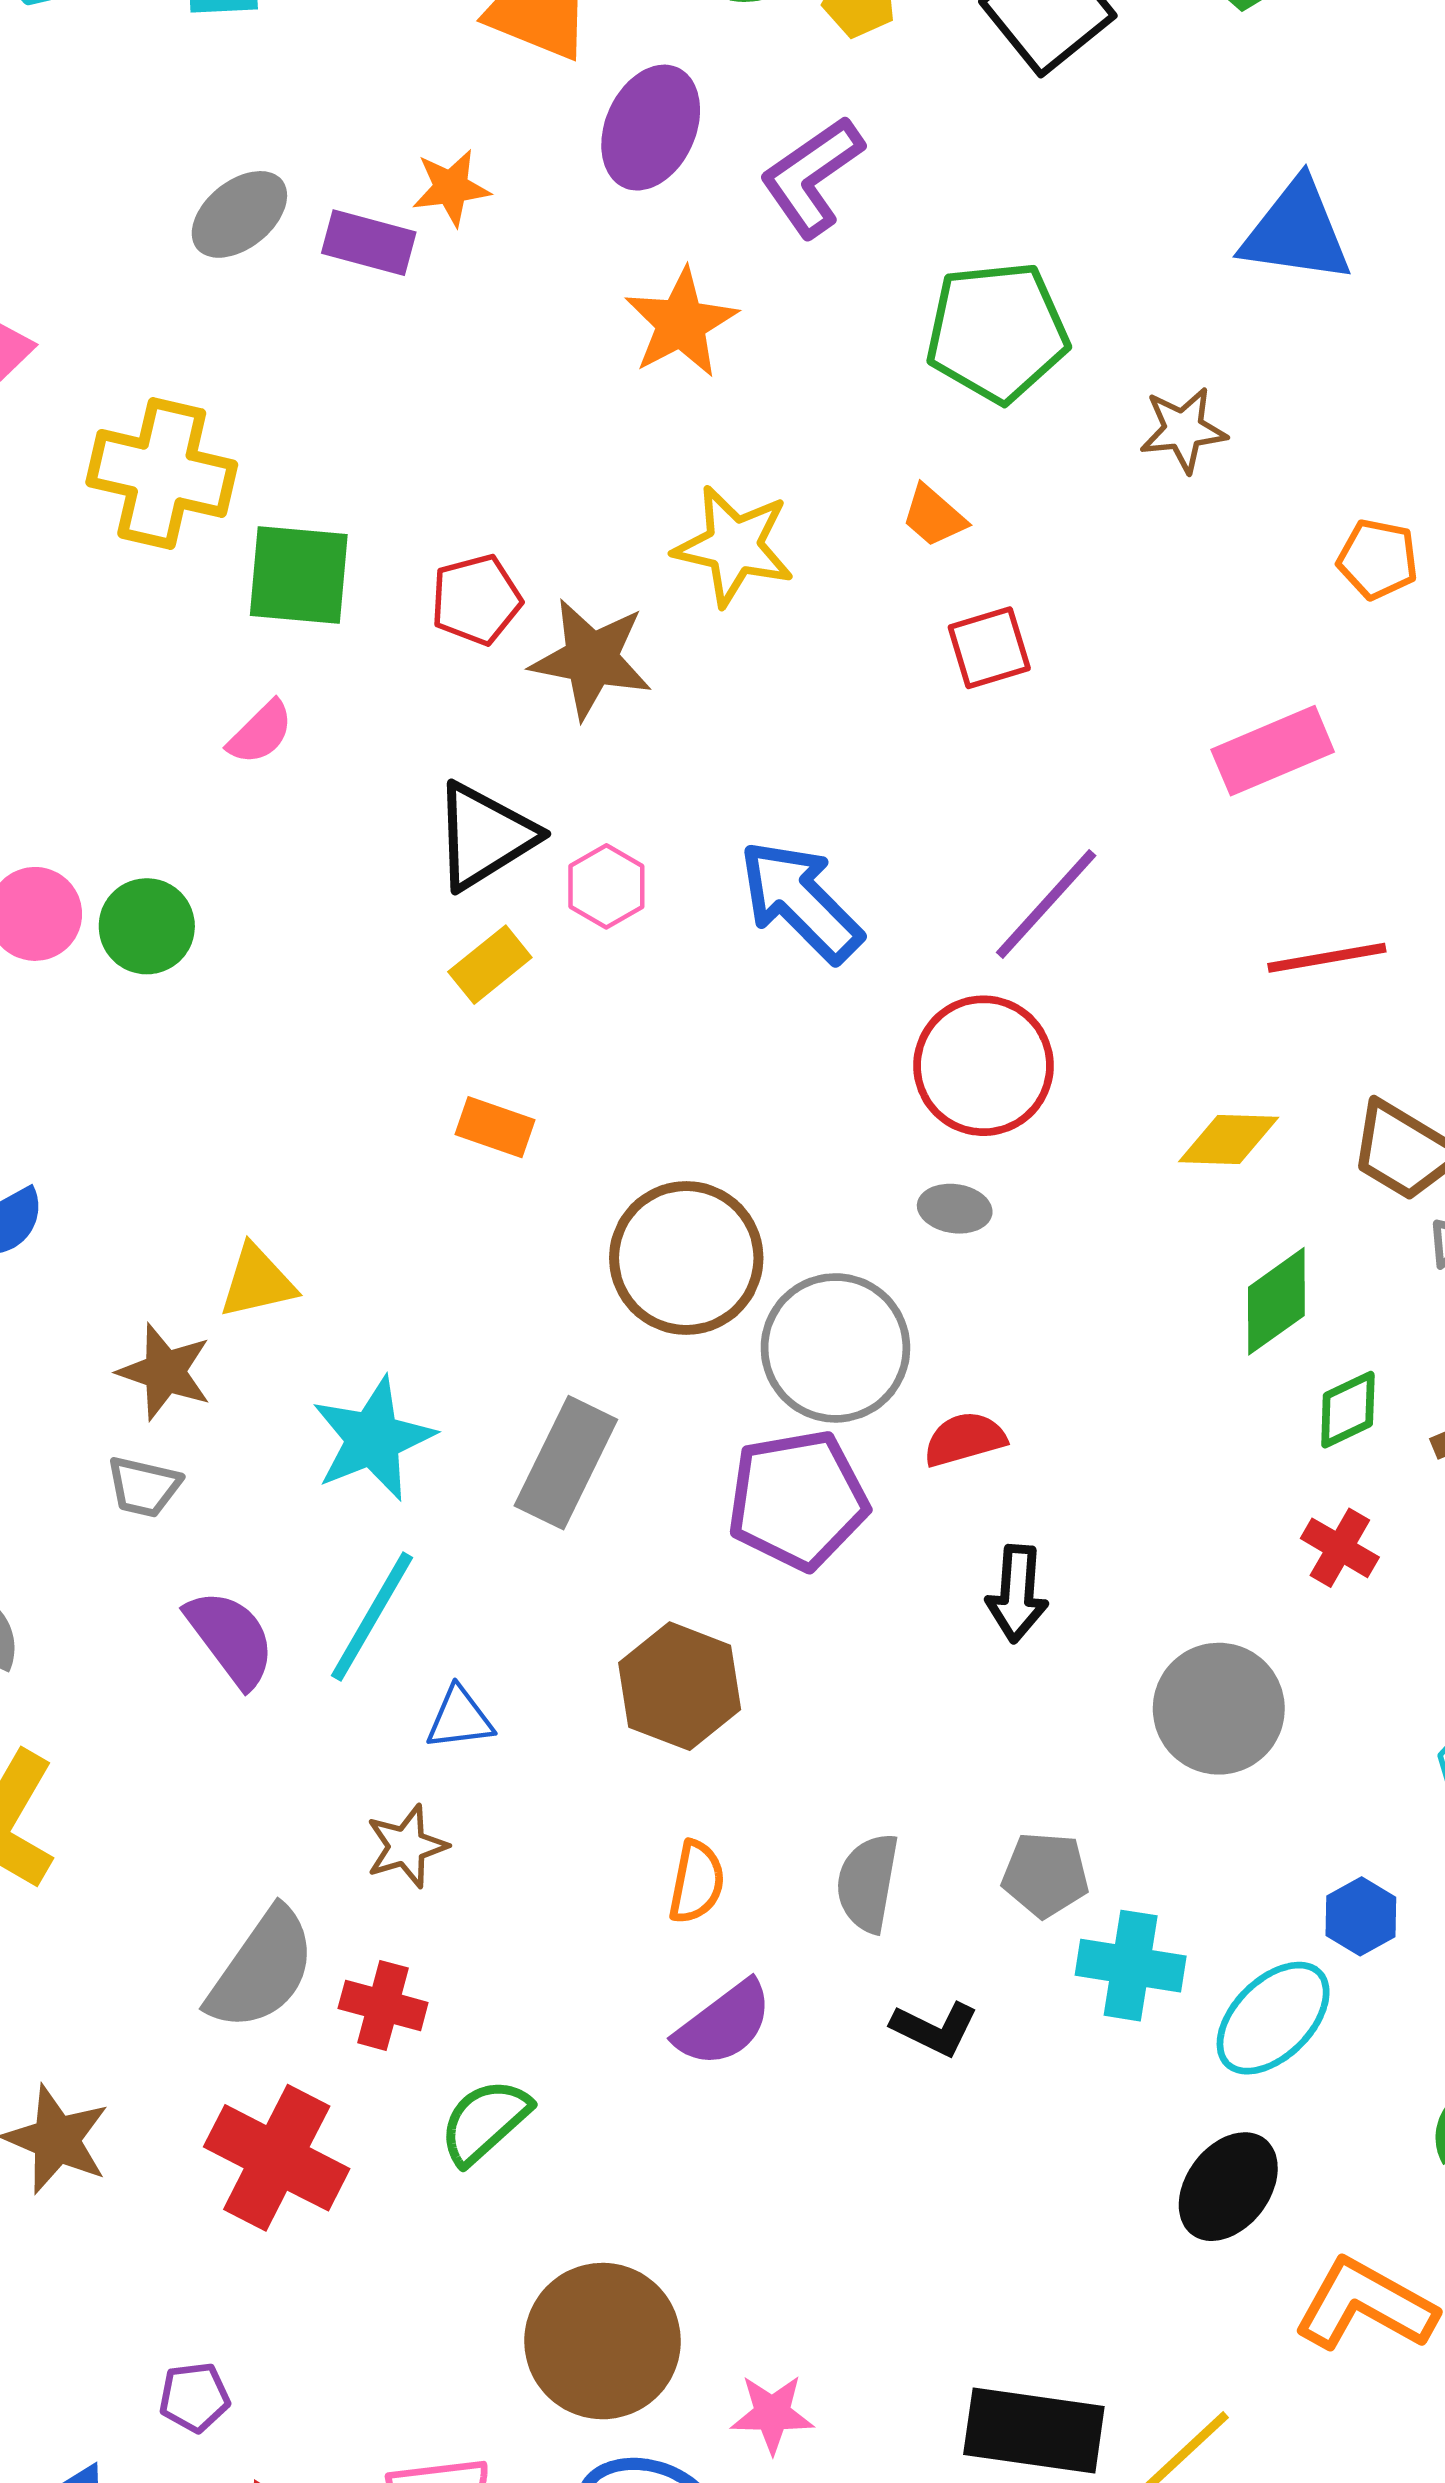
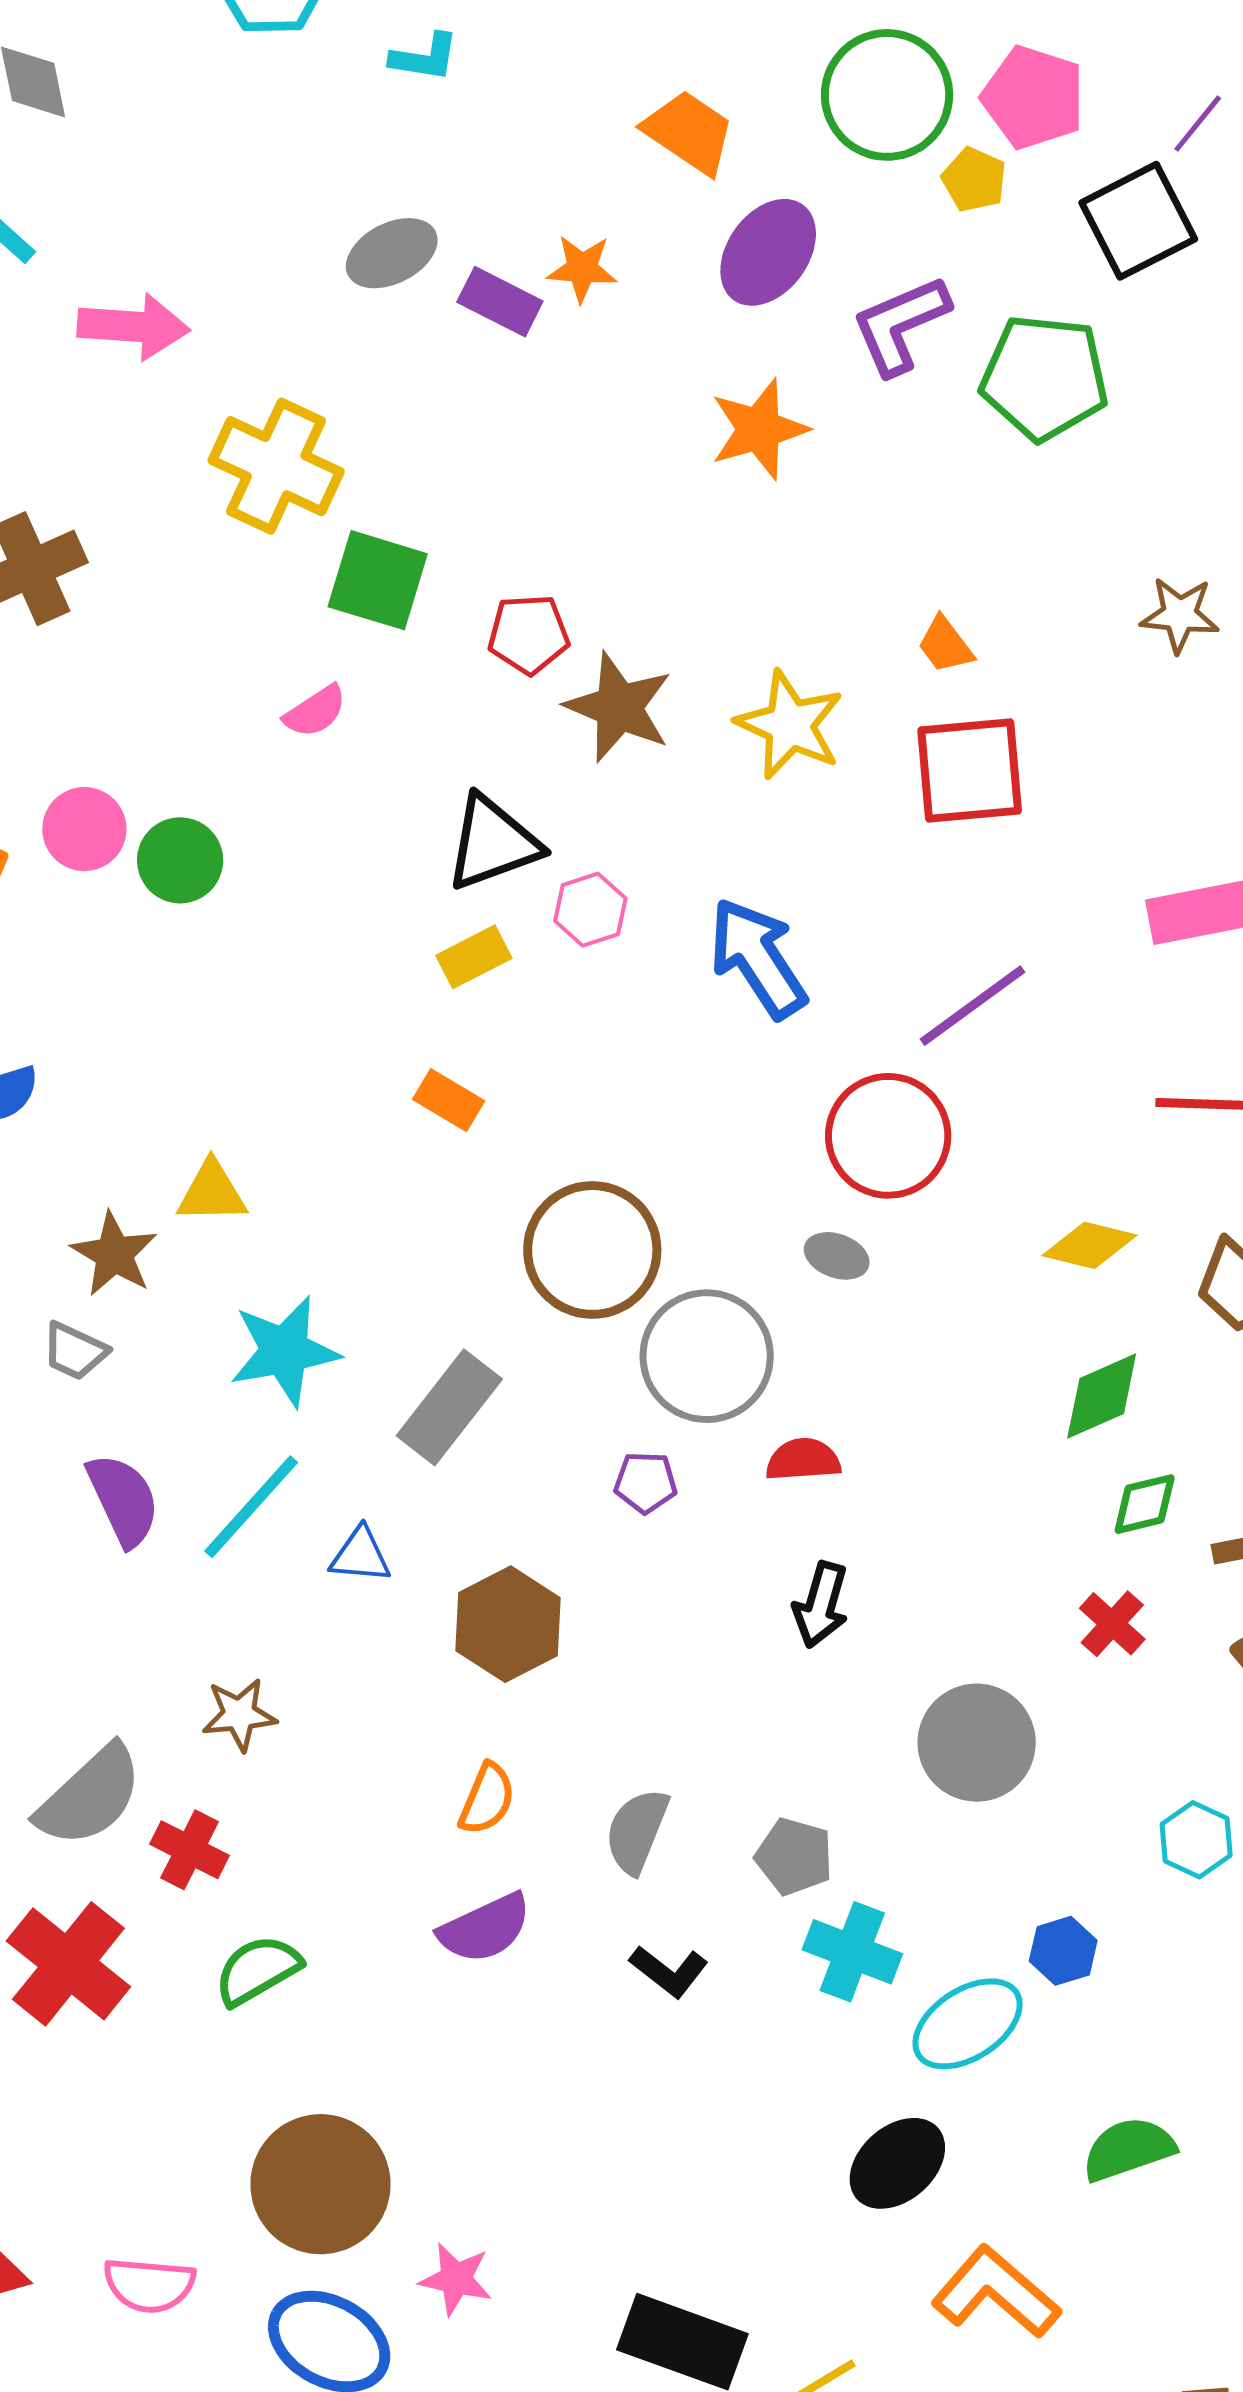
green pentagon: (997, 332) -> (1044, 377), moved
yellow star: (734, 546) -> (790, 725), moved
red square: (989, 648) -> (970, 770), size x1.6
purple pentagon: (798, 1500) -> (646, 1482), size x0.5
blue triangle: (460, 1718) -> (360, 1555), moved

